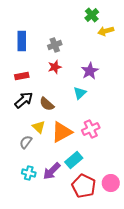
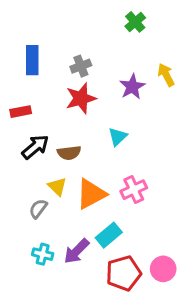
yellow arrow: (106, 31) -> (166, 75), moved, turned 77
red star: (55, 67) -> (81, 98), size x1.5
purple star: (90, 71) -> (132, 87), moved
red rectangle: (22, 76) -> (21, 112), moved
brown semicircle: (47, 104) -> (69, 153), turned -49
red pentagon: (84, 186) -> (123, 273), turned 30

